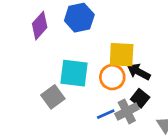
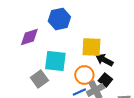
purple diamond: (40, 26) -> (29, 37), moved, turned 30
orange circle: (112, 77) -> (84, 75), moved

